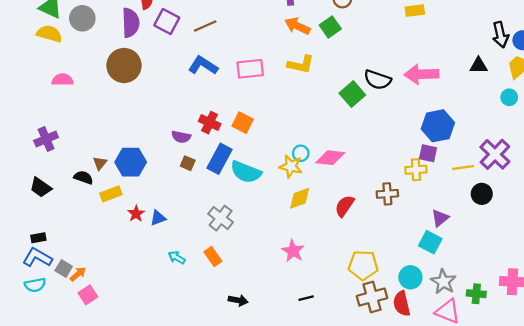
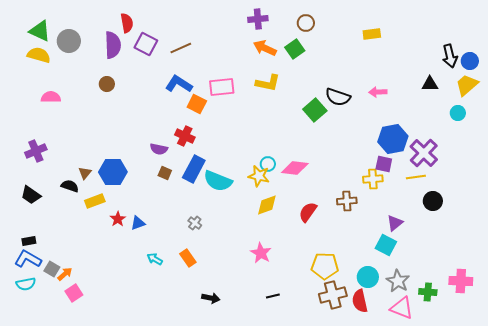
brown circle: (124, 65) -> (107, 84), size x0.5
pink arrow: (421, 74) -> (378, 92), size x0.6
orange square: (243, 123) -> (197, 104), moved
purple cross: (495, 154) -> (424, 153), moved
gray cross: (221, 218) -> (195, 223), size x0.6

